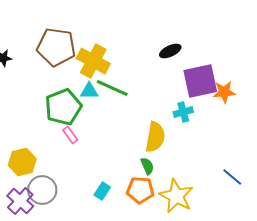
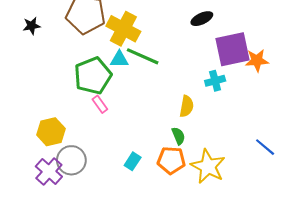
yellow semicircle: (155, 137) -> (187, 106), size x0.7

